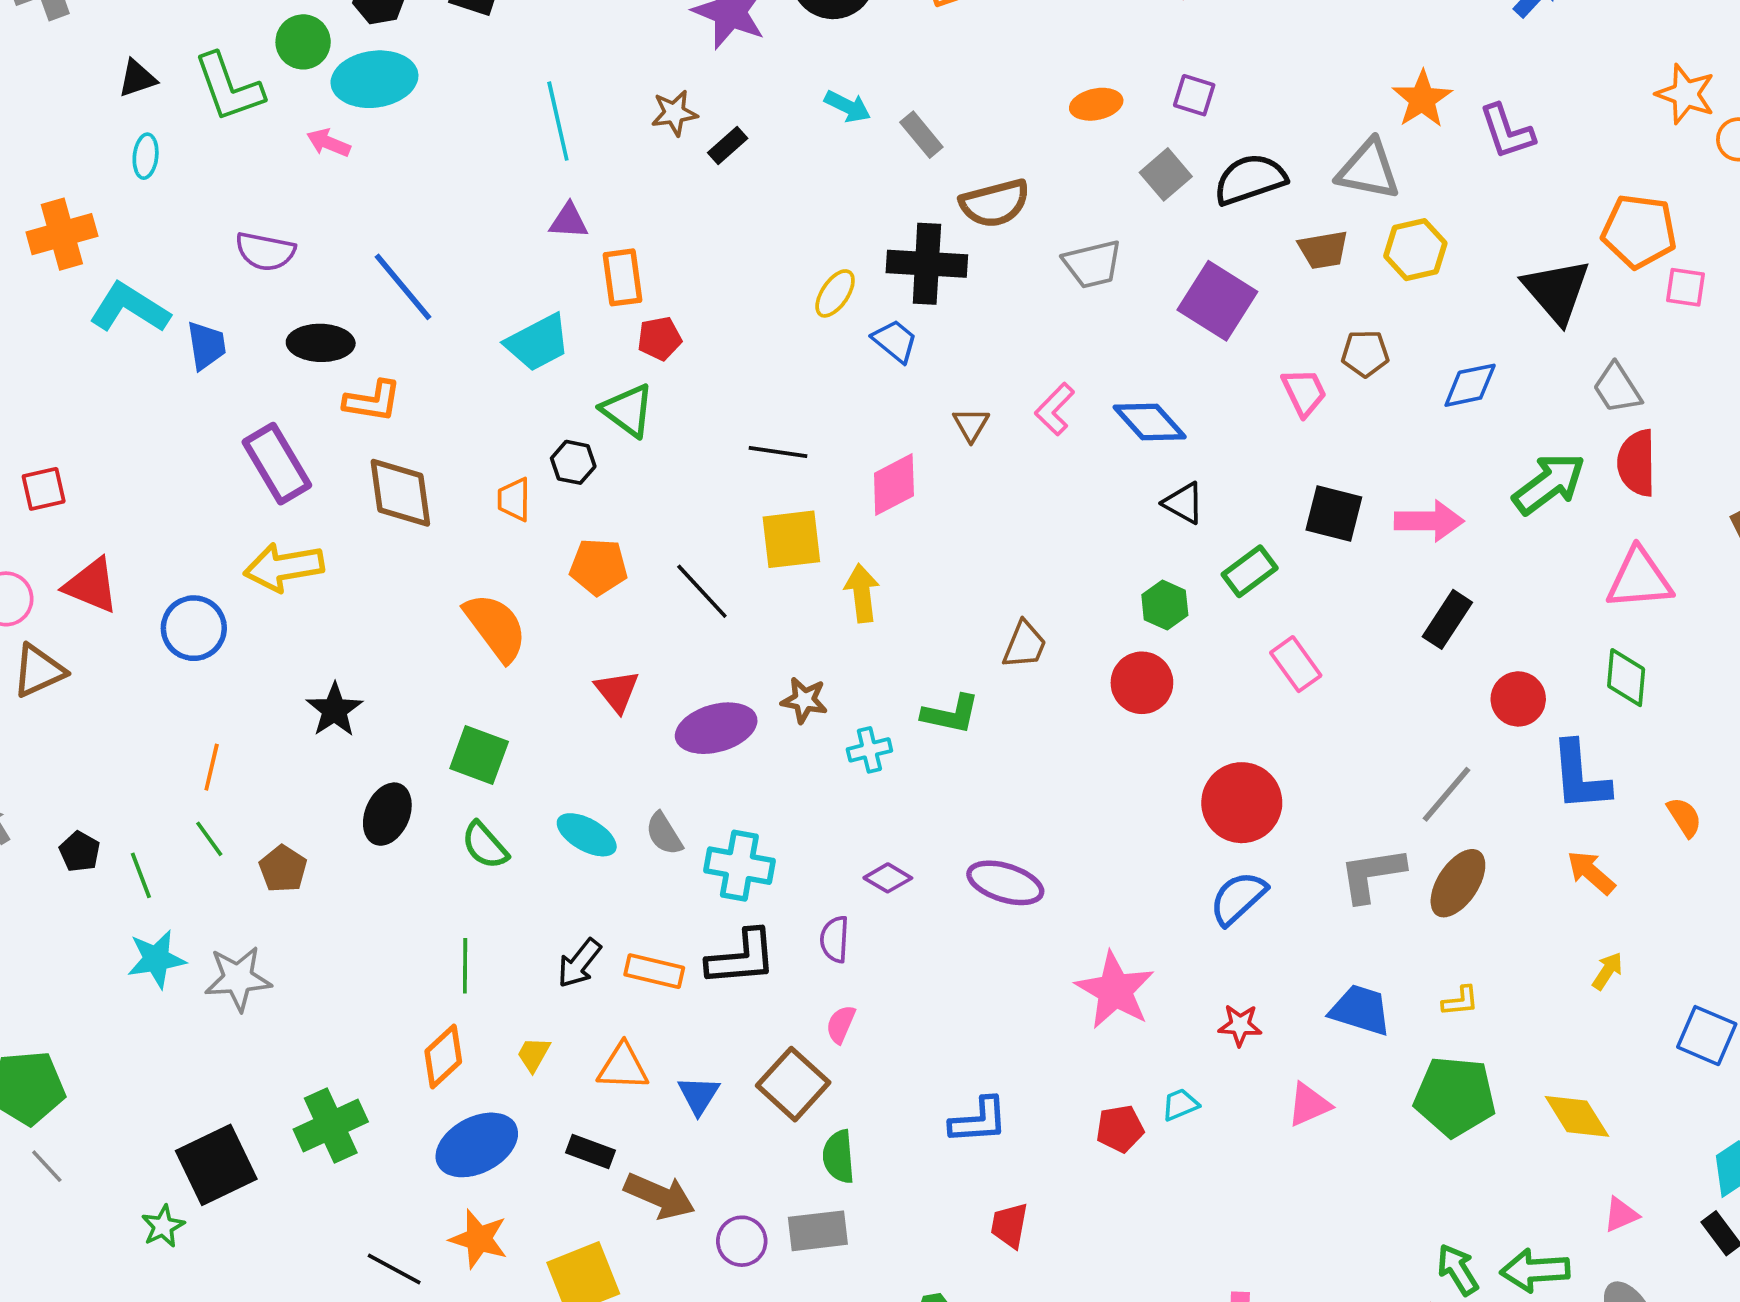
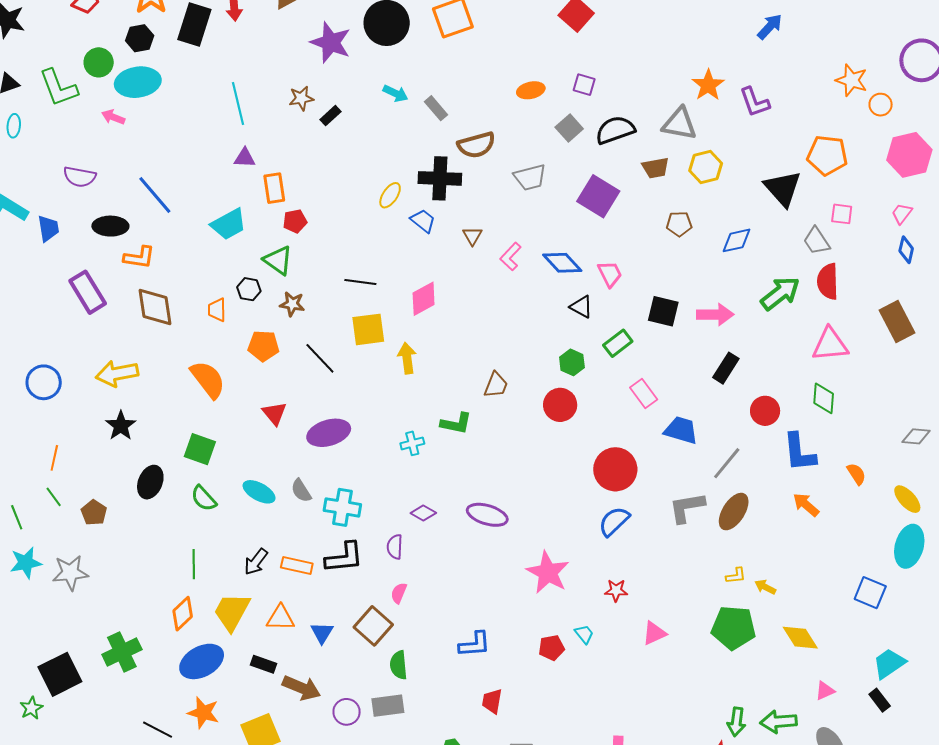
pink square: (1685, 287) -> (842, 214), moved
pink trapezoid: (1304, 392) -> (610, 274), moved
brown triangle: (971, 425) -> (472, 236), moved
yellow arrow: (284, 567) -> (117, 374), moved
brown star: (804, 700) -> (292, 304), moved
yellow arrow: (1607, 971) -> (765, 587), moved, turned -95
blue trapezoid: (1360, 1010) -> (681, 430), moved
yellow trapezoid: (534, 1054) -> (232, 612), size x2.0
cyan trapezoid: (1180, 1105) -> (584, 634), turned 75
green arrow: (1458, 1270) -> (736, 722), turned -140

